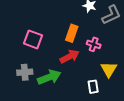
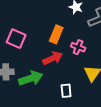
white rectangle: (93, 87) -> (66, 91), moved

